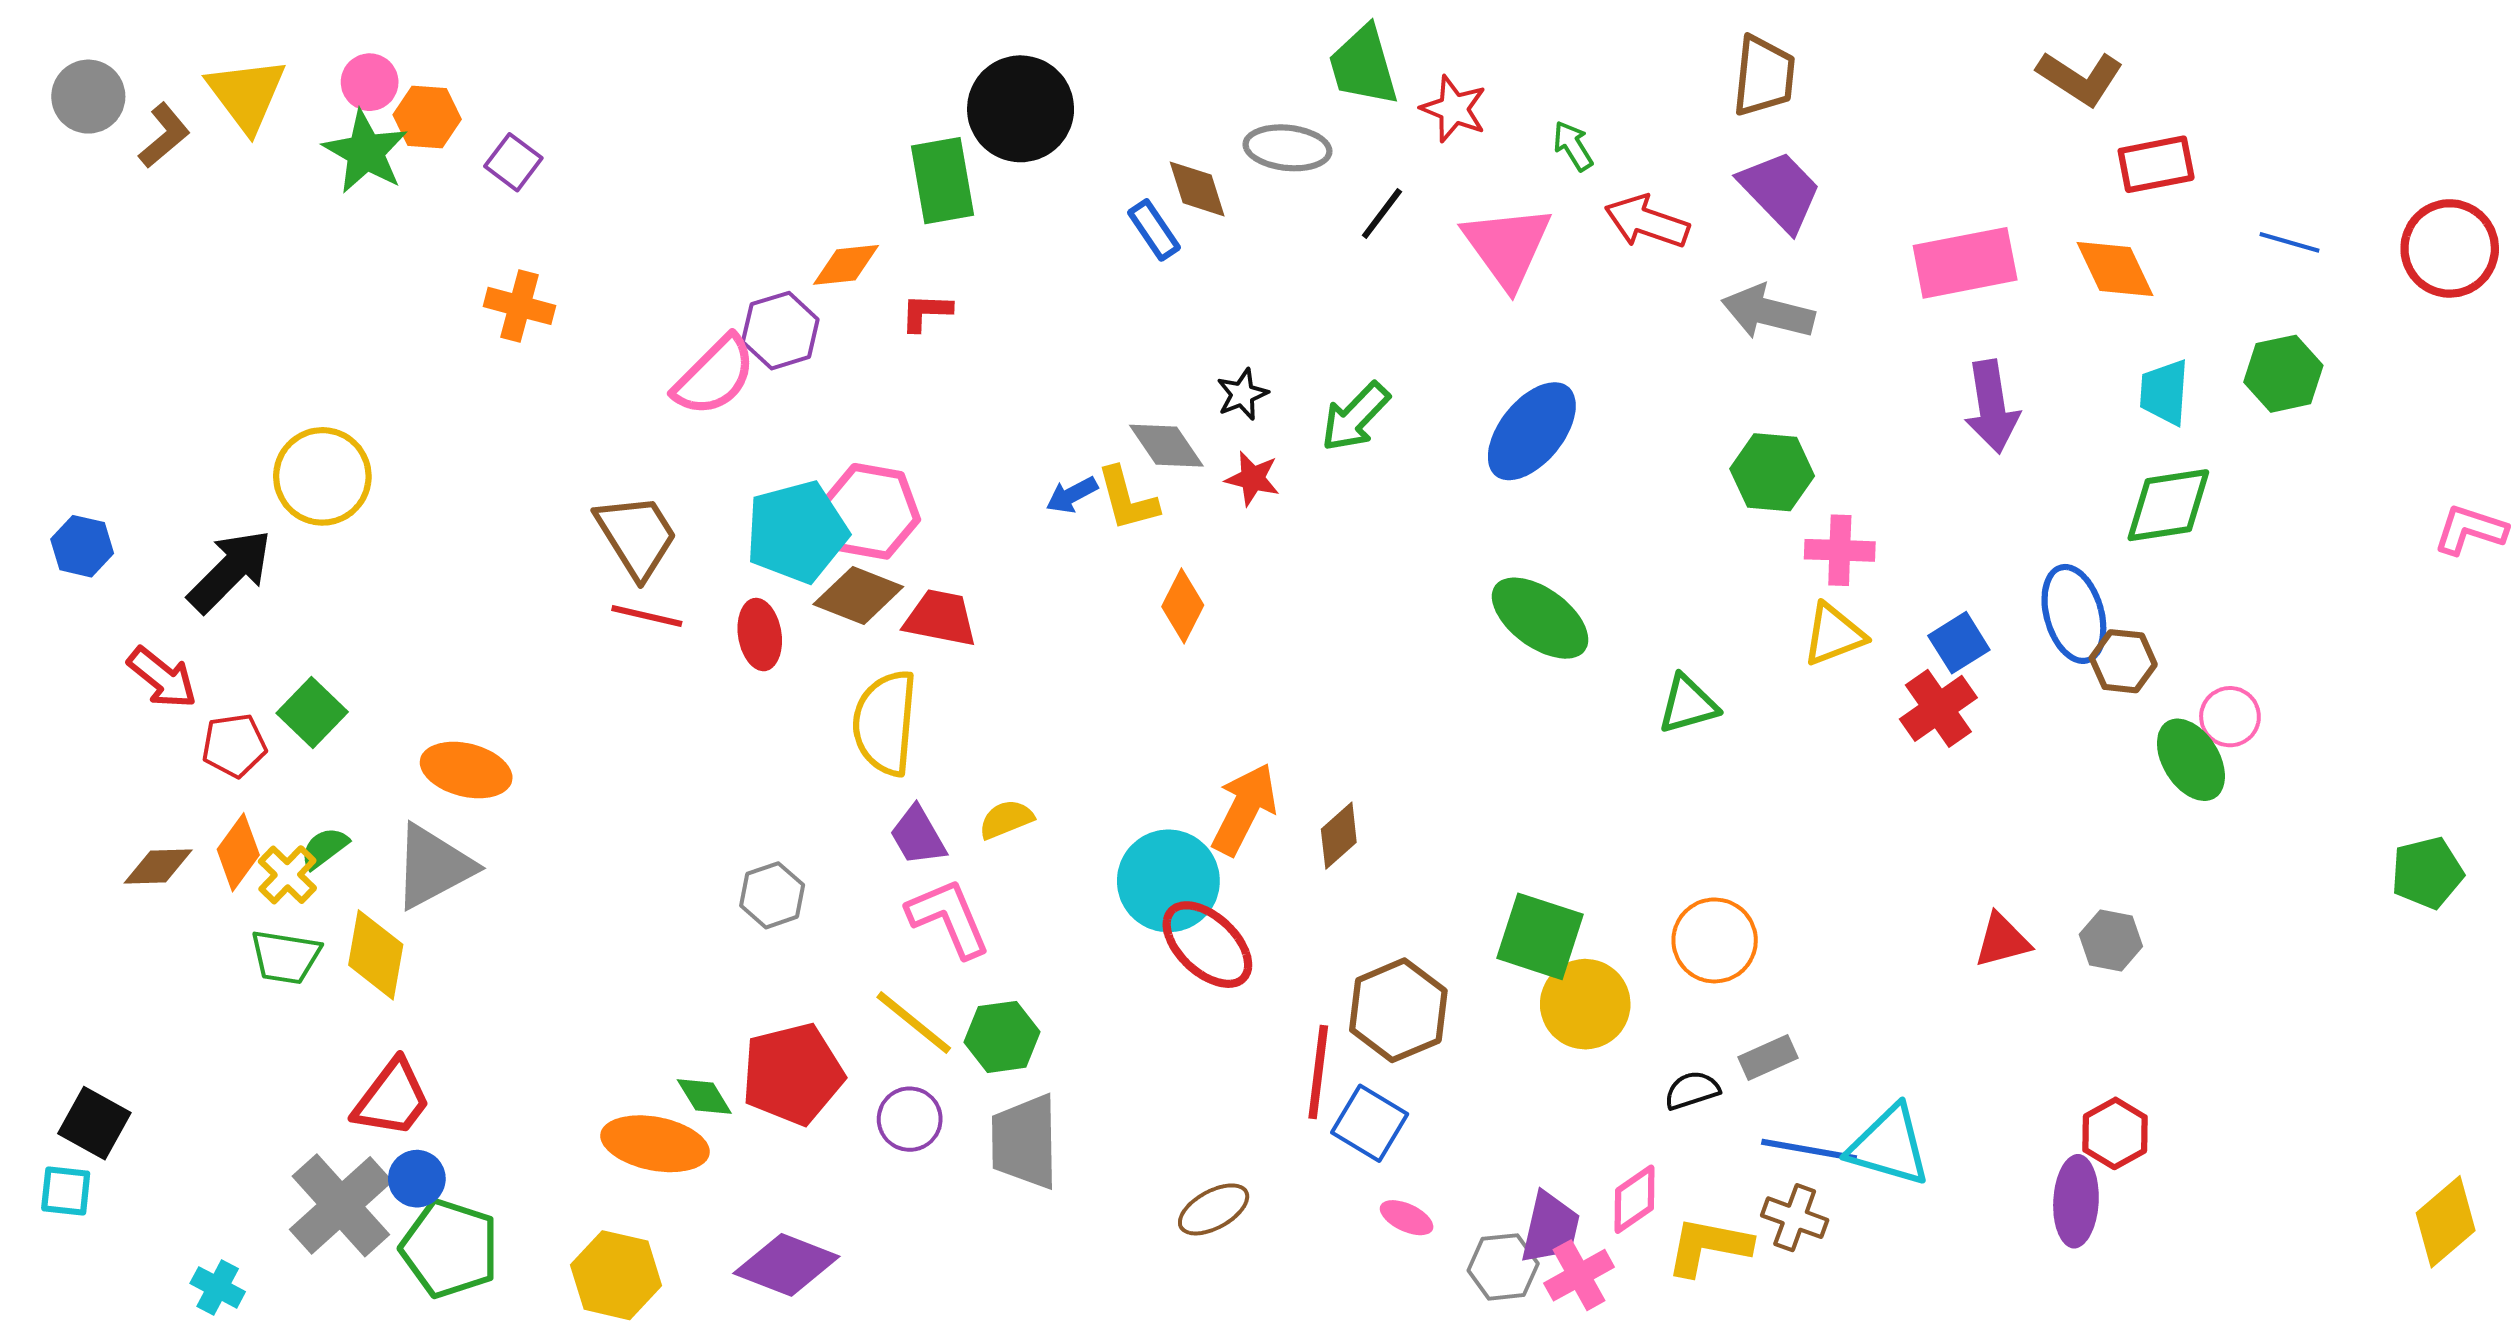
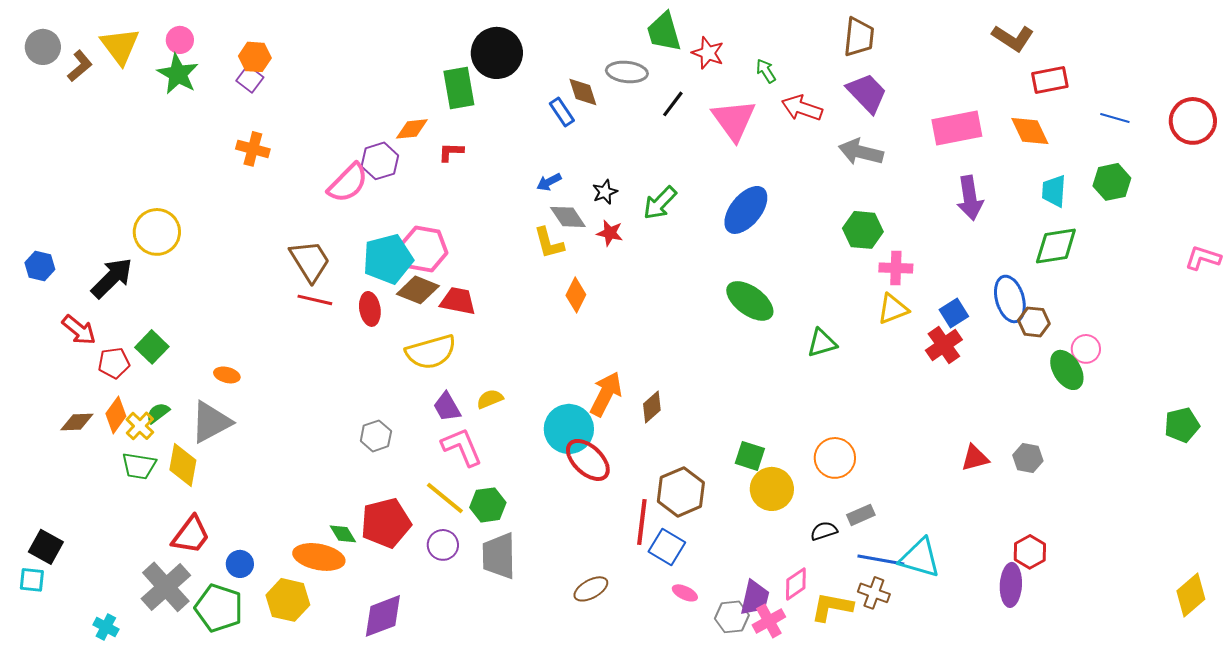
orange hexagon: (427, 117) -> (255, 57), moved
blue arrow: (1072, 495) -> (549, 182), moved
yellow semicircle: (885, 723) -> (431, 352), turned -111
orange ellipse: (466, 770) -> (227, 375), size x0.6
green square: (1540, 936) -> (750, 456), size x0.7
blue circle: (417, 1179) -> (240, 564), moved
purple diamond: (786, 1265) -> (383, 616), turned -42
yellow hexagon: (616, 1275) -> (288, 600), moved

